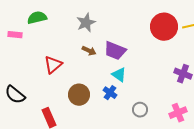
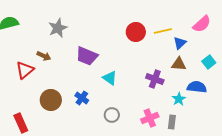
red circle: (164, 27) -> (136, 32), size x0.7
brown arrow: (89, 51) -> (44, 56), moved
cyan triangle: (119, 75) -> (110, 78), moved

